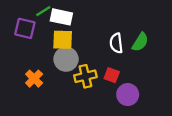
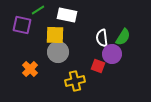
white rectangle: (61, 17) -> (67, 15), moved
yellow cross: (85, 76) -> (75, 81), moved
purple circle: (128, 95) -> (112, 54), moved

